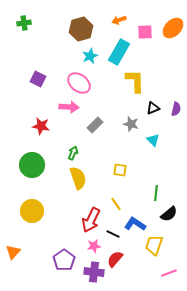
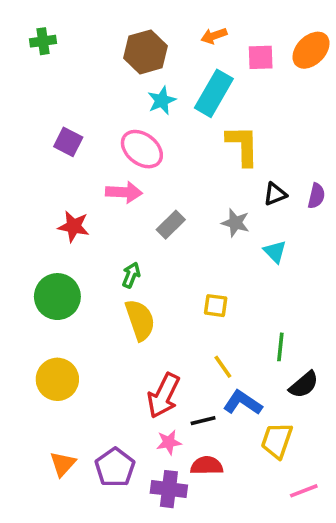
yellow line: (116, 204) -> (223, 367), moved
black line: (113, 234) -> (203, 421), turned -40
orange triangle: (13, 252) -> (63, 464), moved
red semicircle: (115, 259) -> (207, 466), turned 48

